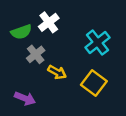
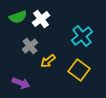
green semicircle: (21, 32) -> (18, 17), moved
yellow arrow: (57, 72) -> (48, 61), turned 112

